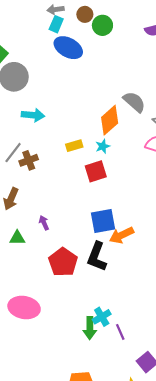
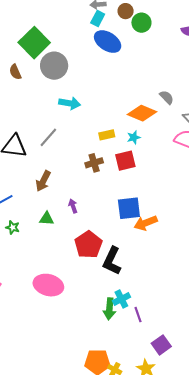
gray semicircle: (134, 102) -> (167, 97), size x0.7
orange diamond: (110, 120) -> (142, 113), turned 60
brown cross: (29, 160) -> (94, 163), moved
black L-shape: (97, 257) -> (112, 261), moved

